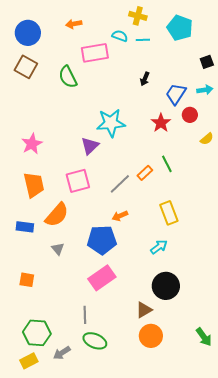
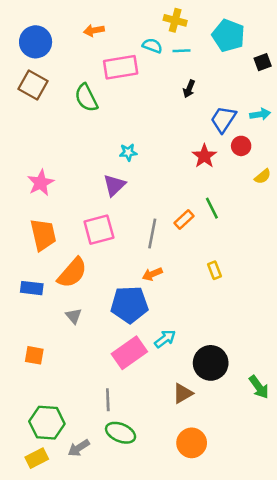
black square: (207, 62) -> (263, 62), moved
black arrow: (145, 79) -> (189, 89), moved
cyan star: (111, 123) -> (128, 152), moved, size x0.5
gray line: (120, 184) -> (152, 233), turned -35
yellow rectangle: (169, 213) -> (214, 270), size x0.6
cyan arrow: (159, 247) -> (165, 339), moved
orange circle: (151, 336) -> (192, 443), moved
green arrow: (204, 337) -> (259, 387), moved

